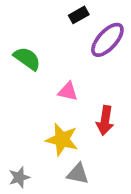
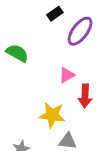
pink triangle: (68, 91) -> (67, 75), moved, turned -36

